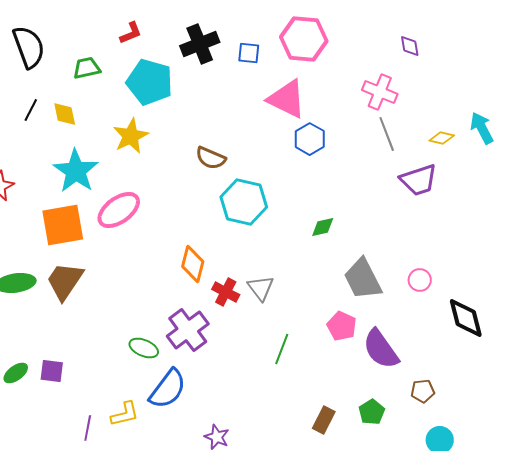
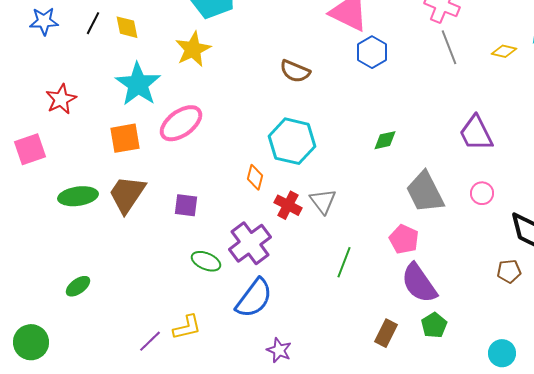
brown semicircle: (211, 158) -> (295, 71), moved
purple trapezoid: (419, 180) -> (476, 133), moved, turned 81
cyan hexagon: (244, 202) -> (292, 141), moved
orange square: (63, 225) -> (125, 138), size x0.7
orange diamond: (193, 264) -> (255, 177), size x0.7
purple semicircle: (381, 349) -> (419, 283), moved
purple square: (52, 371) -> (186, 205), moved
blue semicircle: (168, 389) -> (254, 298), moved
brown pentagon: (423, 391) -> (509, 271), moved
purple line: (88, 428) -> (150, 341), turned 35

